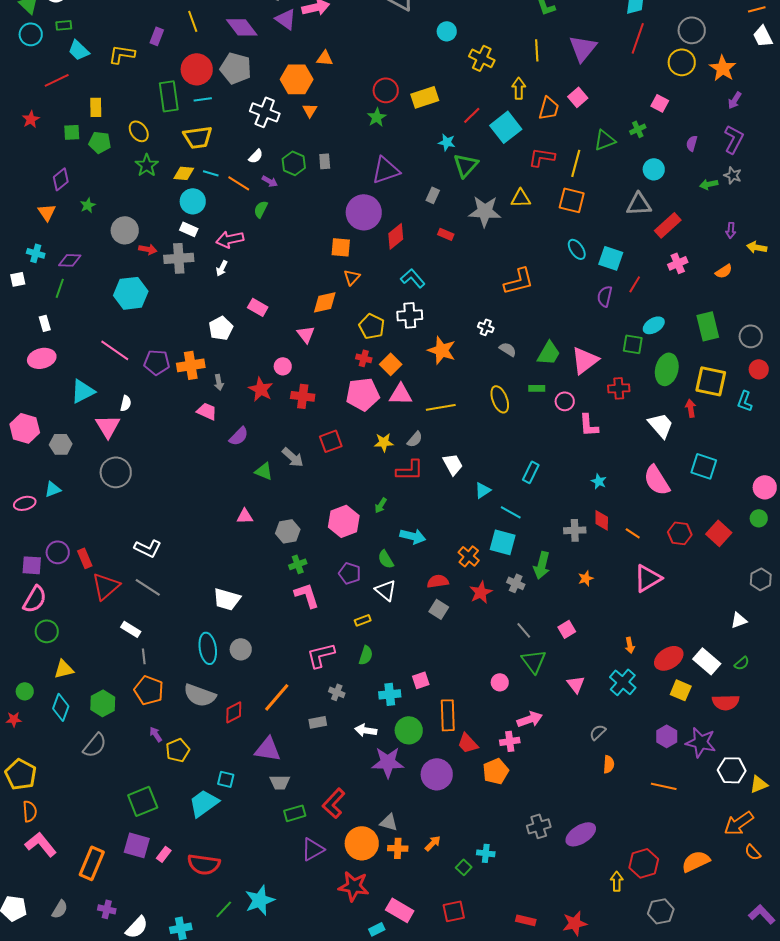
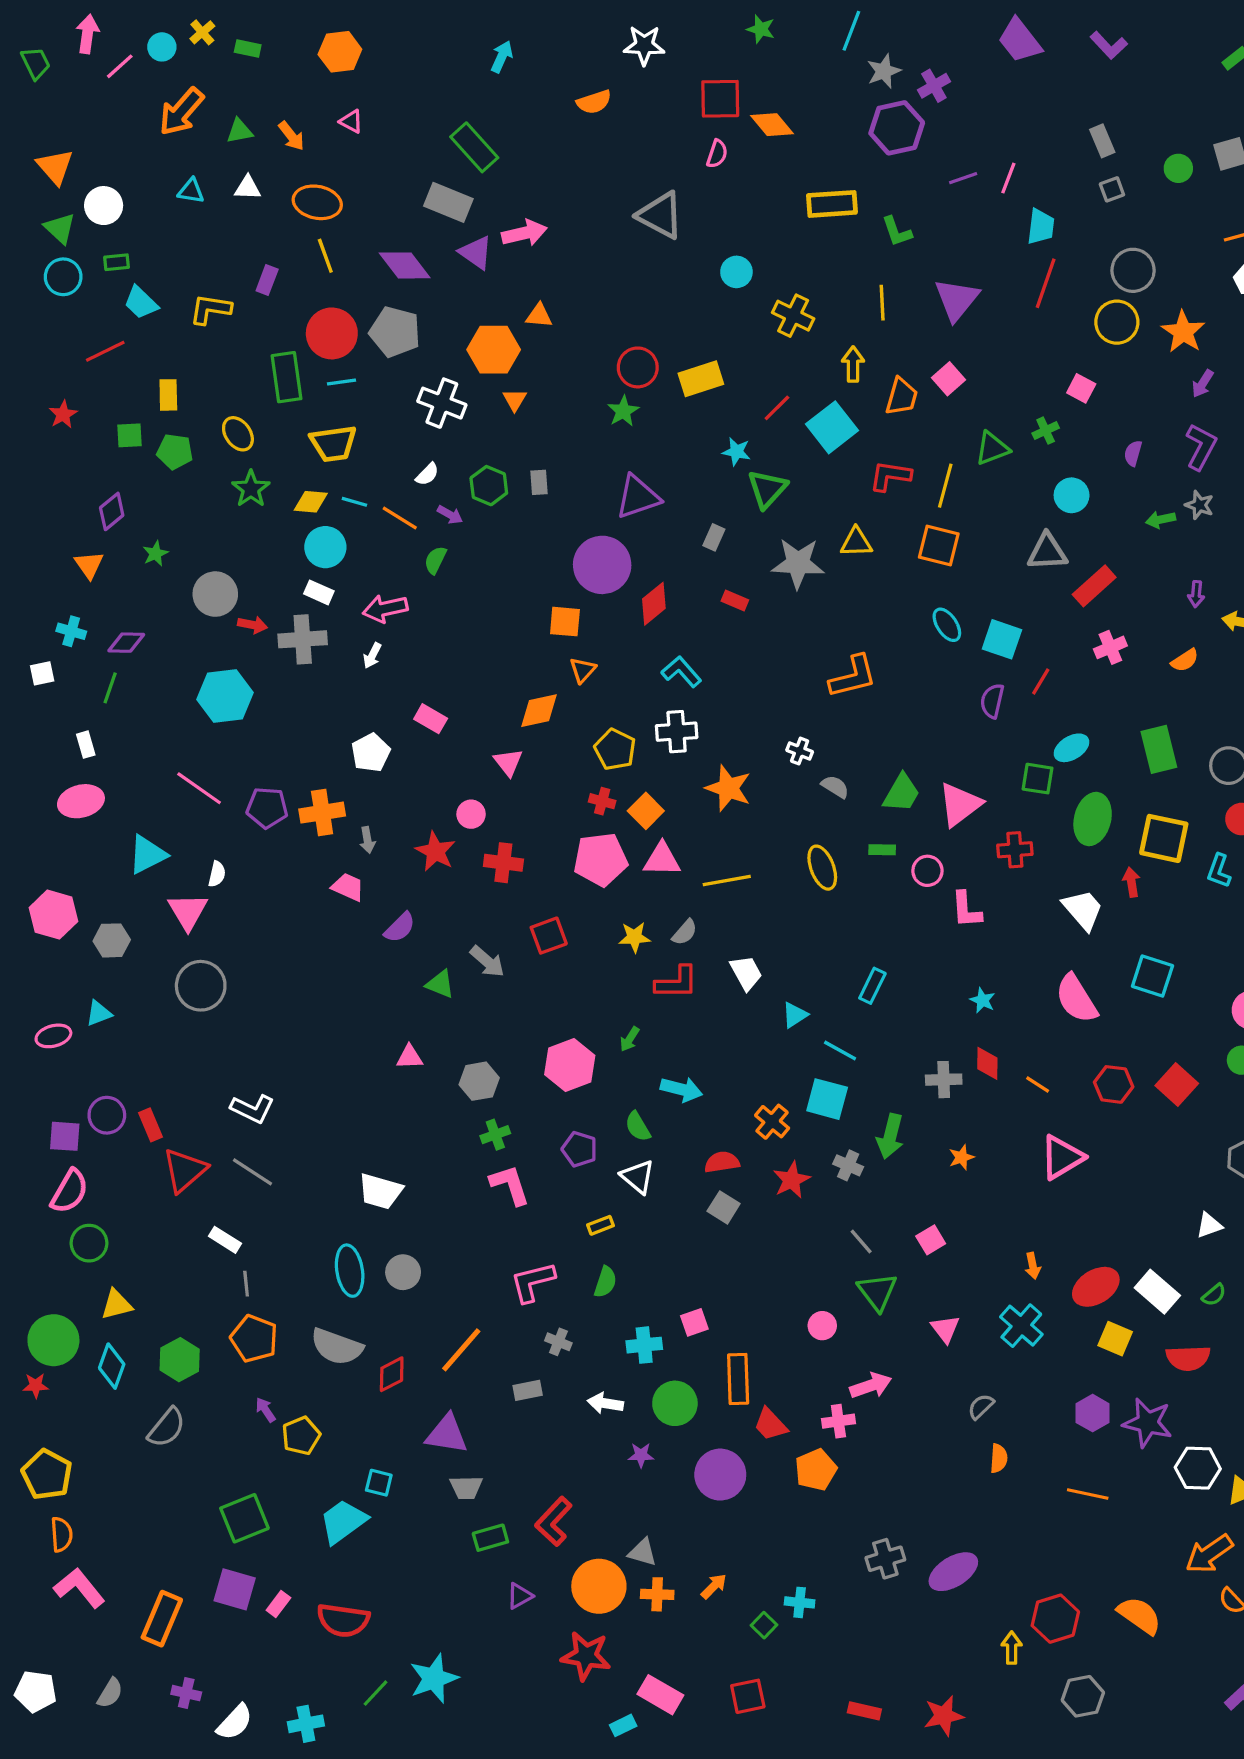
green circle: (25, 691) -> (53, 1340), size x1.8
purple star: (388, 762) -> (641, 1455), size x0.5
purple triangle: (313, 849) -> (520, 1596), size x0.7
orange semicircle: (696, 861) -> (1139, 1615), turned 60

